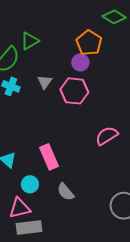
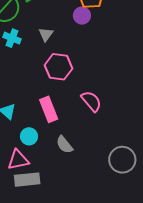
pink hexagon: (74, 91) -> (59, 67), moved
pink semicircle: (107, 136) -> (91, 101), moved, turned 80

